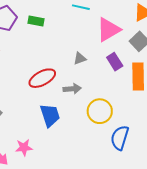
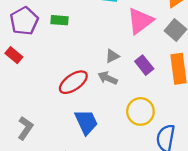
purple rectangle: (115, 62) -> (144, 65), moved
gray arrow: (72, 89) -> (108, 78), moved, turned -144

